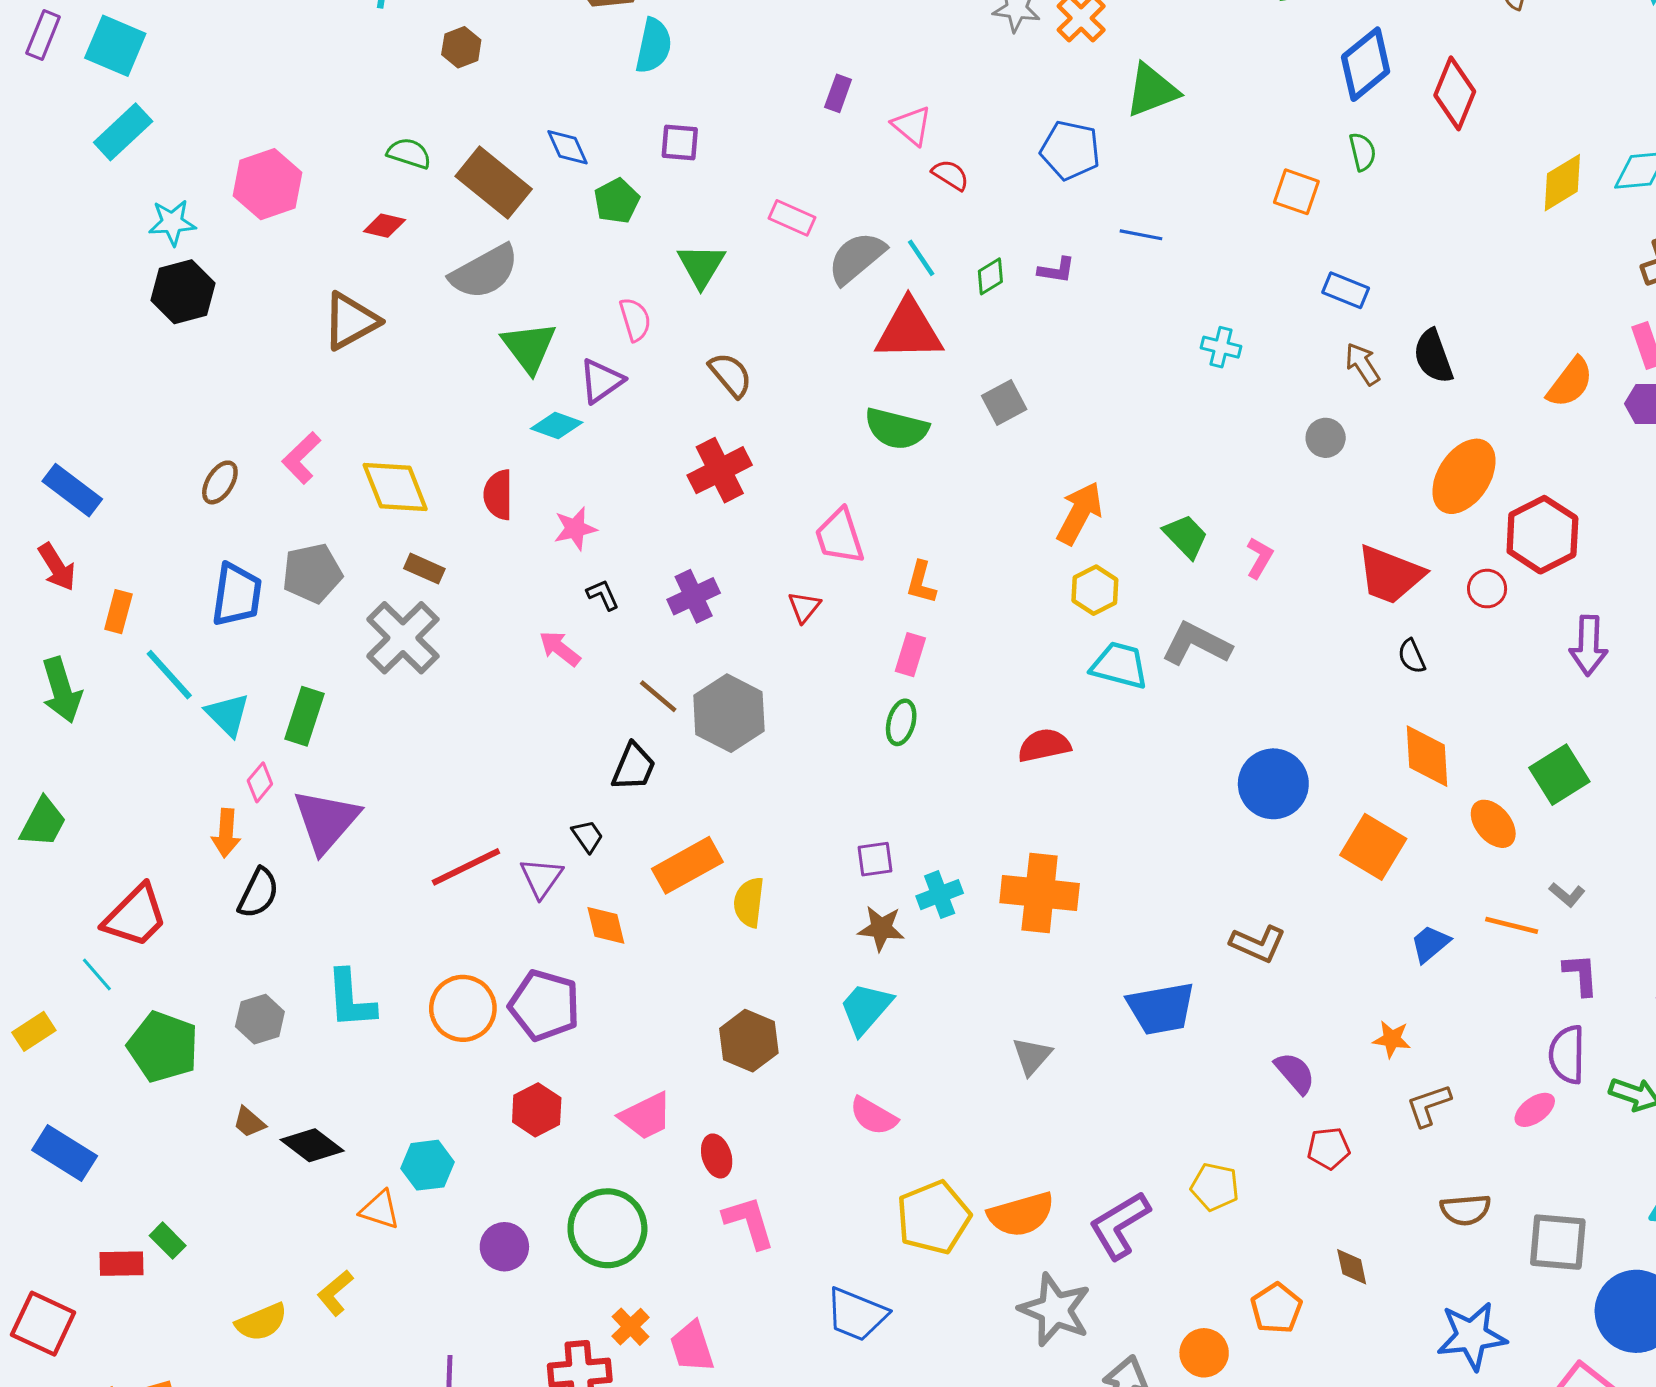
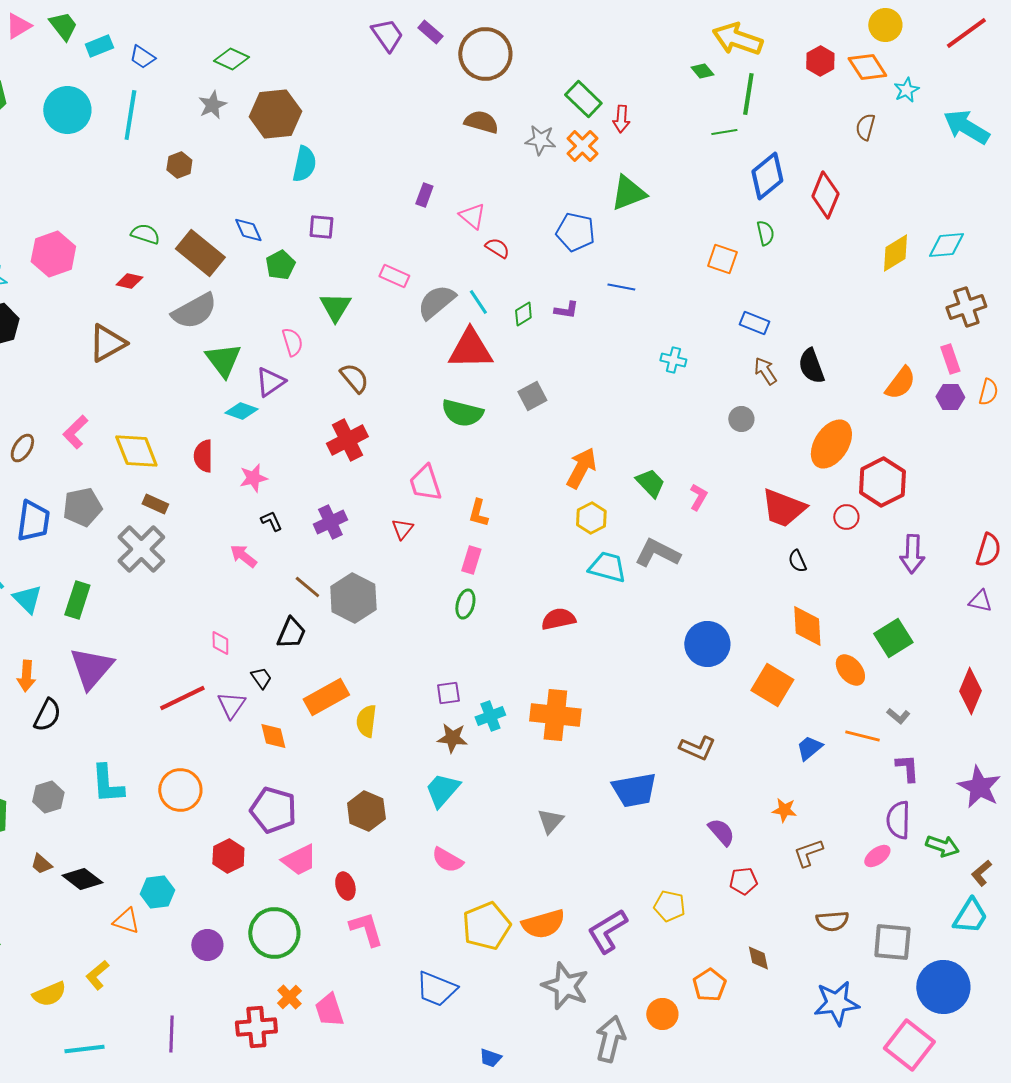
pink diamond: (260, 782) -> (220, 643), moved, turned -40
purple pentagon: (544, 1005) -> (273, 810), moved

